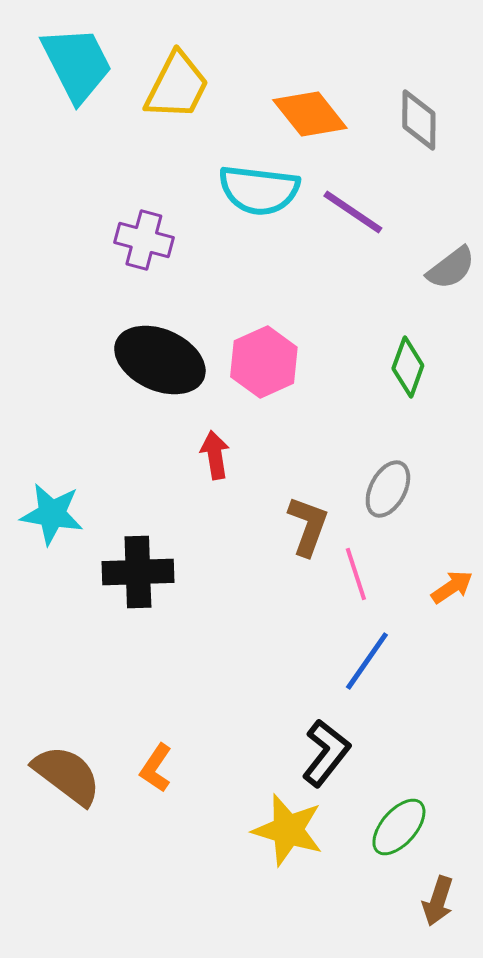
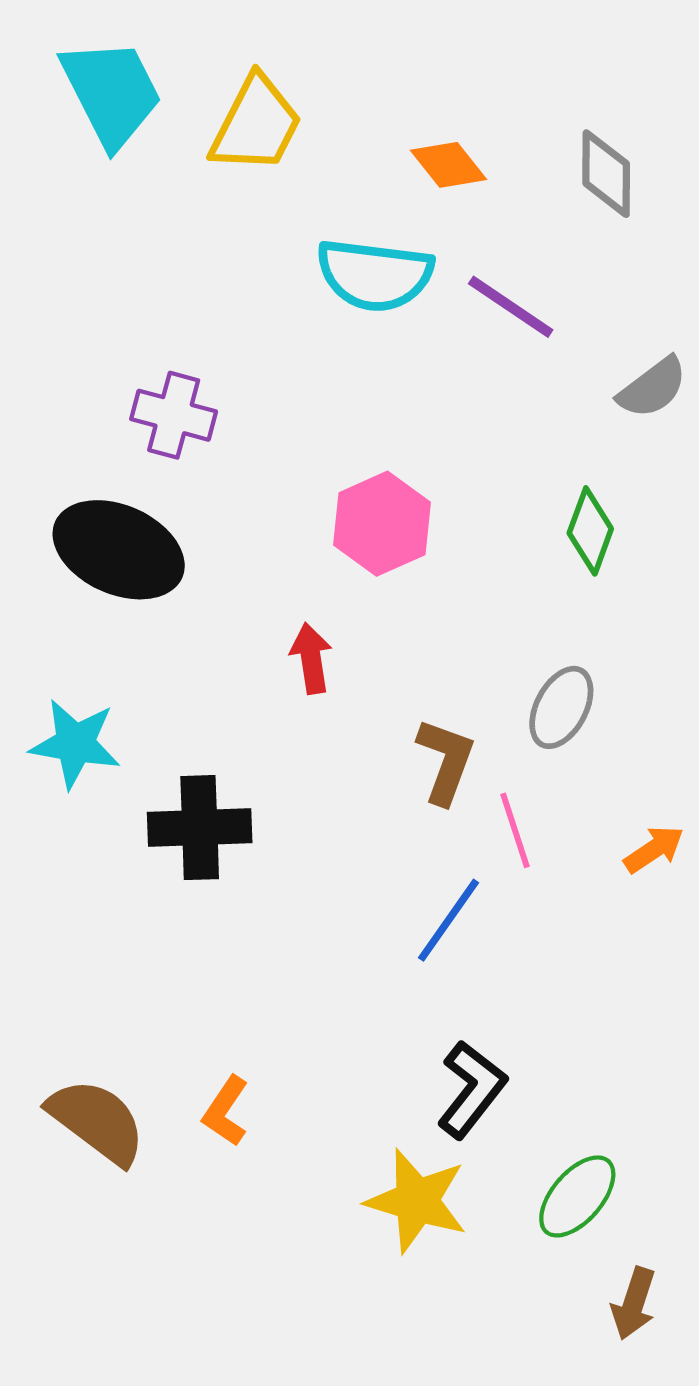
orange diamond: (310, 114) -> (449, 165), size x0.7
purple cross: (144, 240) -> (174, 415), moved
black ellipse: (160, 360) -> (119, 550), moved
blue line: (367, 661) -> (449, 920), moved

